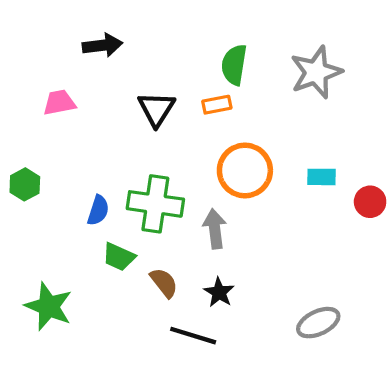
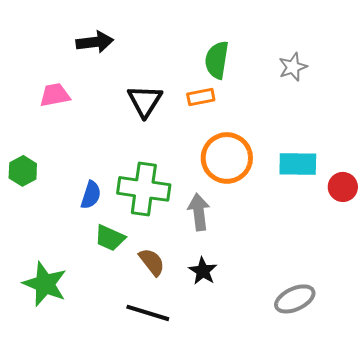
gray star: (316, 72) -> (293, 67), size x0.6
cyan rectangle: (322, 177) -> (298, 164), size x1.4
black line: (193, 336) -> (148, 313), moved

